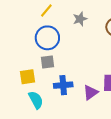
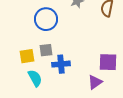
gray square: (47, 62) -> (46, 50), moved
purple triangle: (91, 92) -> (95, 82), moved

